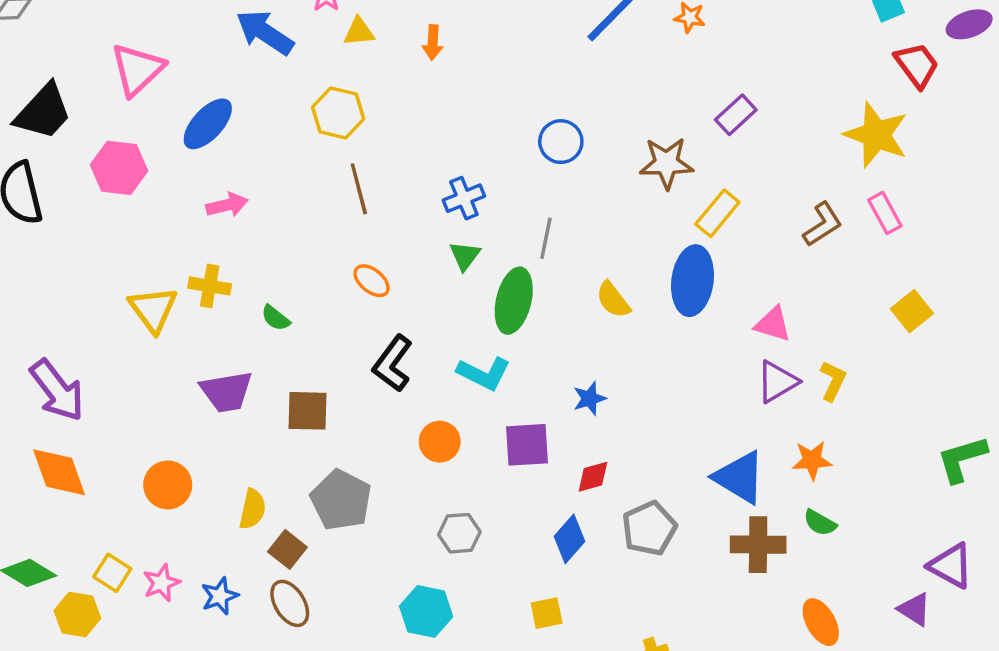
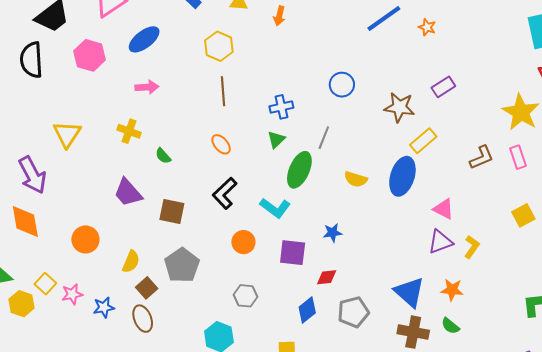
yellow semicircle: (613, 300) -> (356, 179), turned -45
yellow triangle: (153, 309) -> (67, 134), moved
purple trapezoid: (226, 392) -> (128, 193), turned 48

